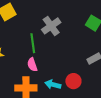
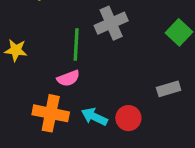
pink semicircle: (32, 65) -> (68, 78), turned -104

